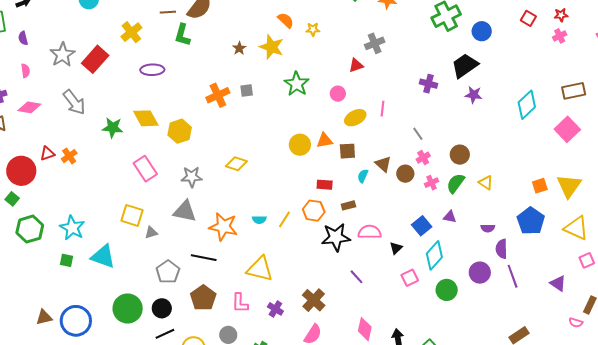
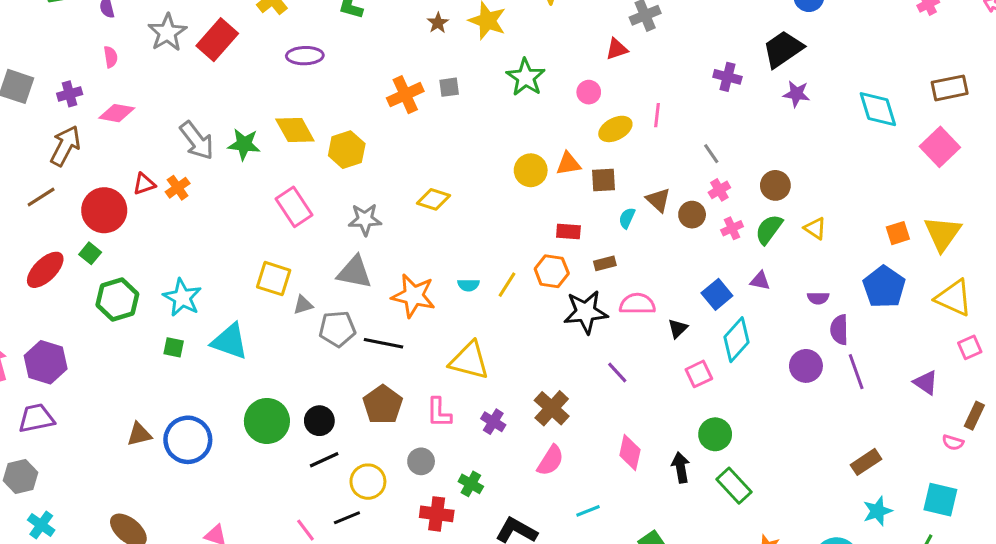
gray arrow: (74, 102) -> (197, 141), moved
cyan diamond: (527, 105) -> (878, 109), turned -64
gray pentagon: (168, 272) -> (337, 329), moved, turned 30
green circle: (447, 290) -> (715, 434), moved

